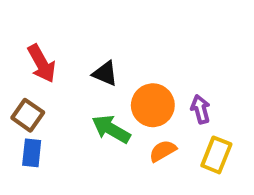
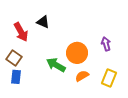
black triangle: (105, 73) -> (43, 22), moved
purple arrow: (200, 109) -> (106, 44), moved

